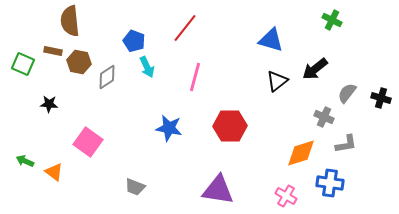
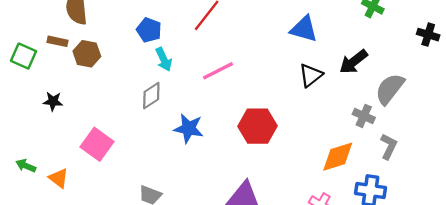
gray diamond: (107, 77) -> (151, 96), moved
pink line: (195, 77) -> (218, 71), turned 48
gray semicircle: (347, 93) -> (390, 89), size x1.4
black cross: (381, 98) -> (428, 35), moved
gray L-shape: (346, 144) -> (389, 146), turned -55

